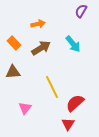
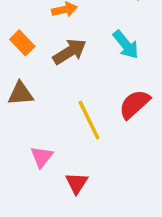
red semicircle: (75, 103) -> (134, 104), moved
red triangle: (68, 124) -> (77, 183), moved

